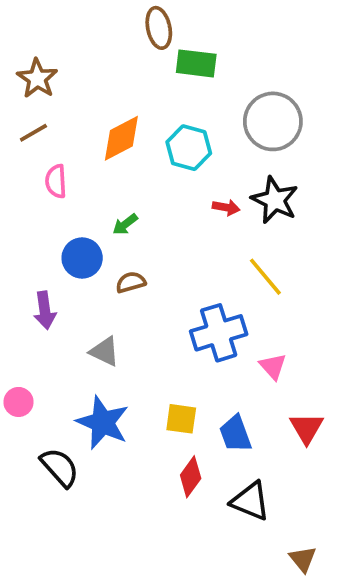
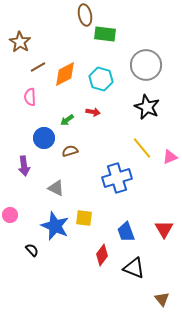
brown line: (33, 133) -> (38, 67), moved
red arrow: (226, 207) -> (93, 112), moved
pink triangle: (273, 366) -> (170, 157), moved, turned 49
yellow square: (181, 419) -> (84, 218), moved
black semicircle: (60, 467) -> (32, 250), size x0.6

